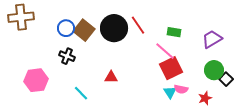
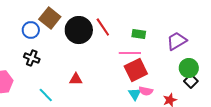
brown square: (84, 30) -> (50, 18), moved
pink line: (165, 51) -> (130, 53), turned -40
green circle: (214, 70) -> (189, 68), moved

